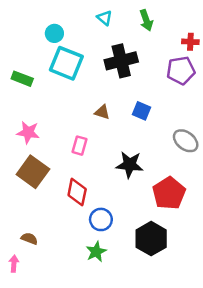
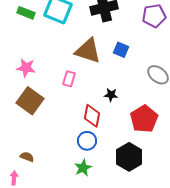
green rectangle: (22, 79) -> (26, 13), moved
brown triangle: (102, 112) -> (88, 51), size x2.0
black star: (130, 165) -> (111, 95), size x0.6
red diamond: (77, 192) -> (92, 116), moved

